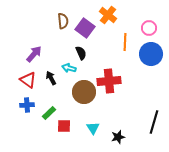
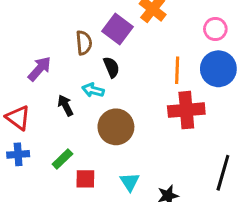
brown semicircle: (63, 21) -> (84, 43), moved
orange line: (125, 42) -> (177, 70), moved
red triangle: (28, 80) -> (18, 118), moved
red cross: (109, 81) -> (186, 110), moved
blue cross: (27, 105) -> (18, 154), moved

